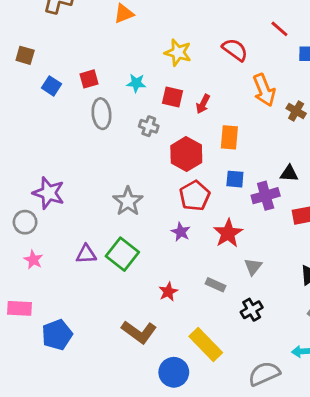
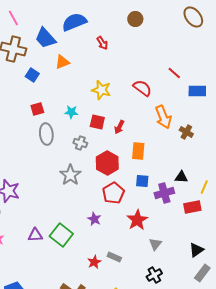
blue square: (51, 86) -> (32, 75), moved
gray star: (128, 201) -> (70, 175), moved
purple star: (181, 232) -> (94, 219), moved
gray rectangle: (215, 285) -> (114, 257), moved

